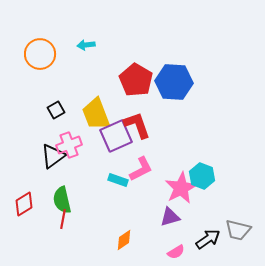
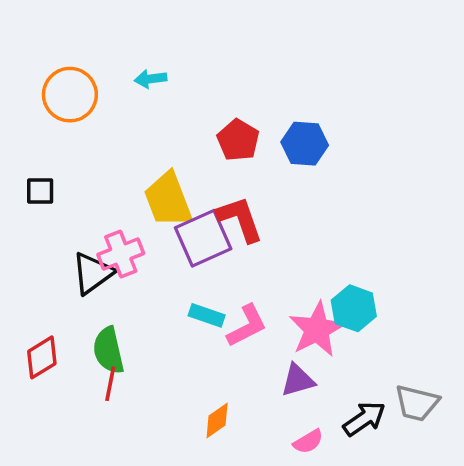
red pentagon: (136, 80) -> (238, 140), size x0.7
blue hexagon: (174, 82) -> (305, 144), size x0.7
black square: (56, 110) -> (40, 191), moved, turned 30
pink L-shape: (141, 169) -> (247, 326), moved

